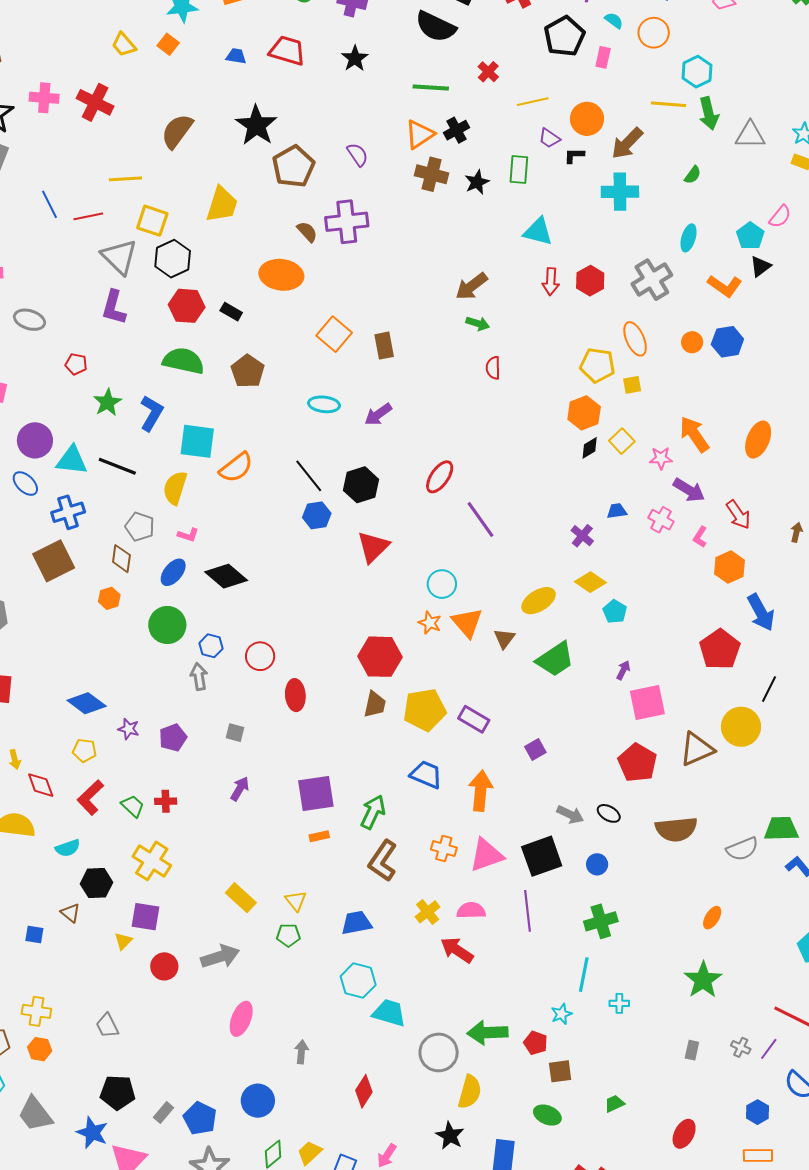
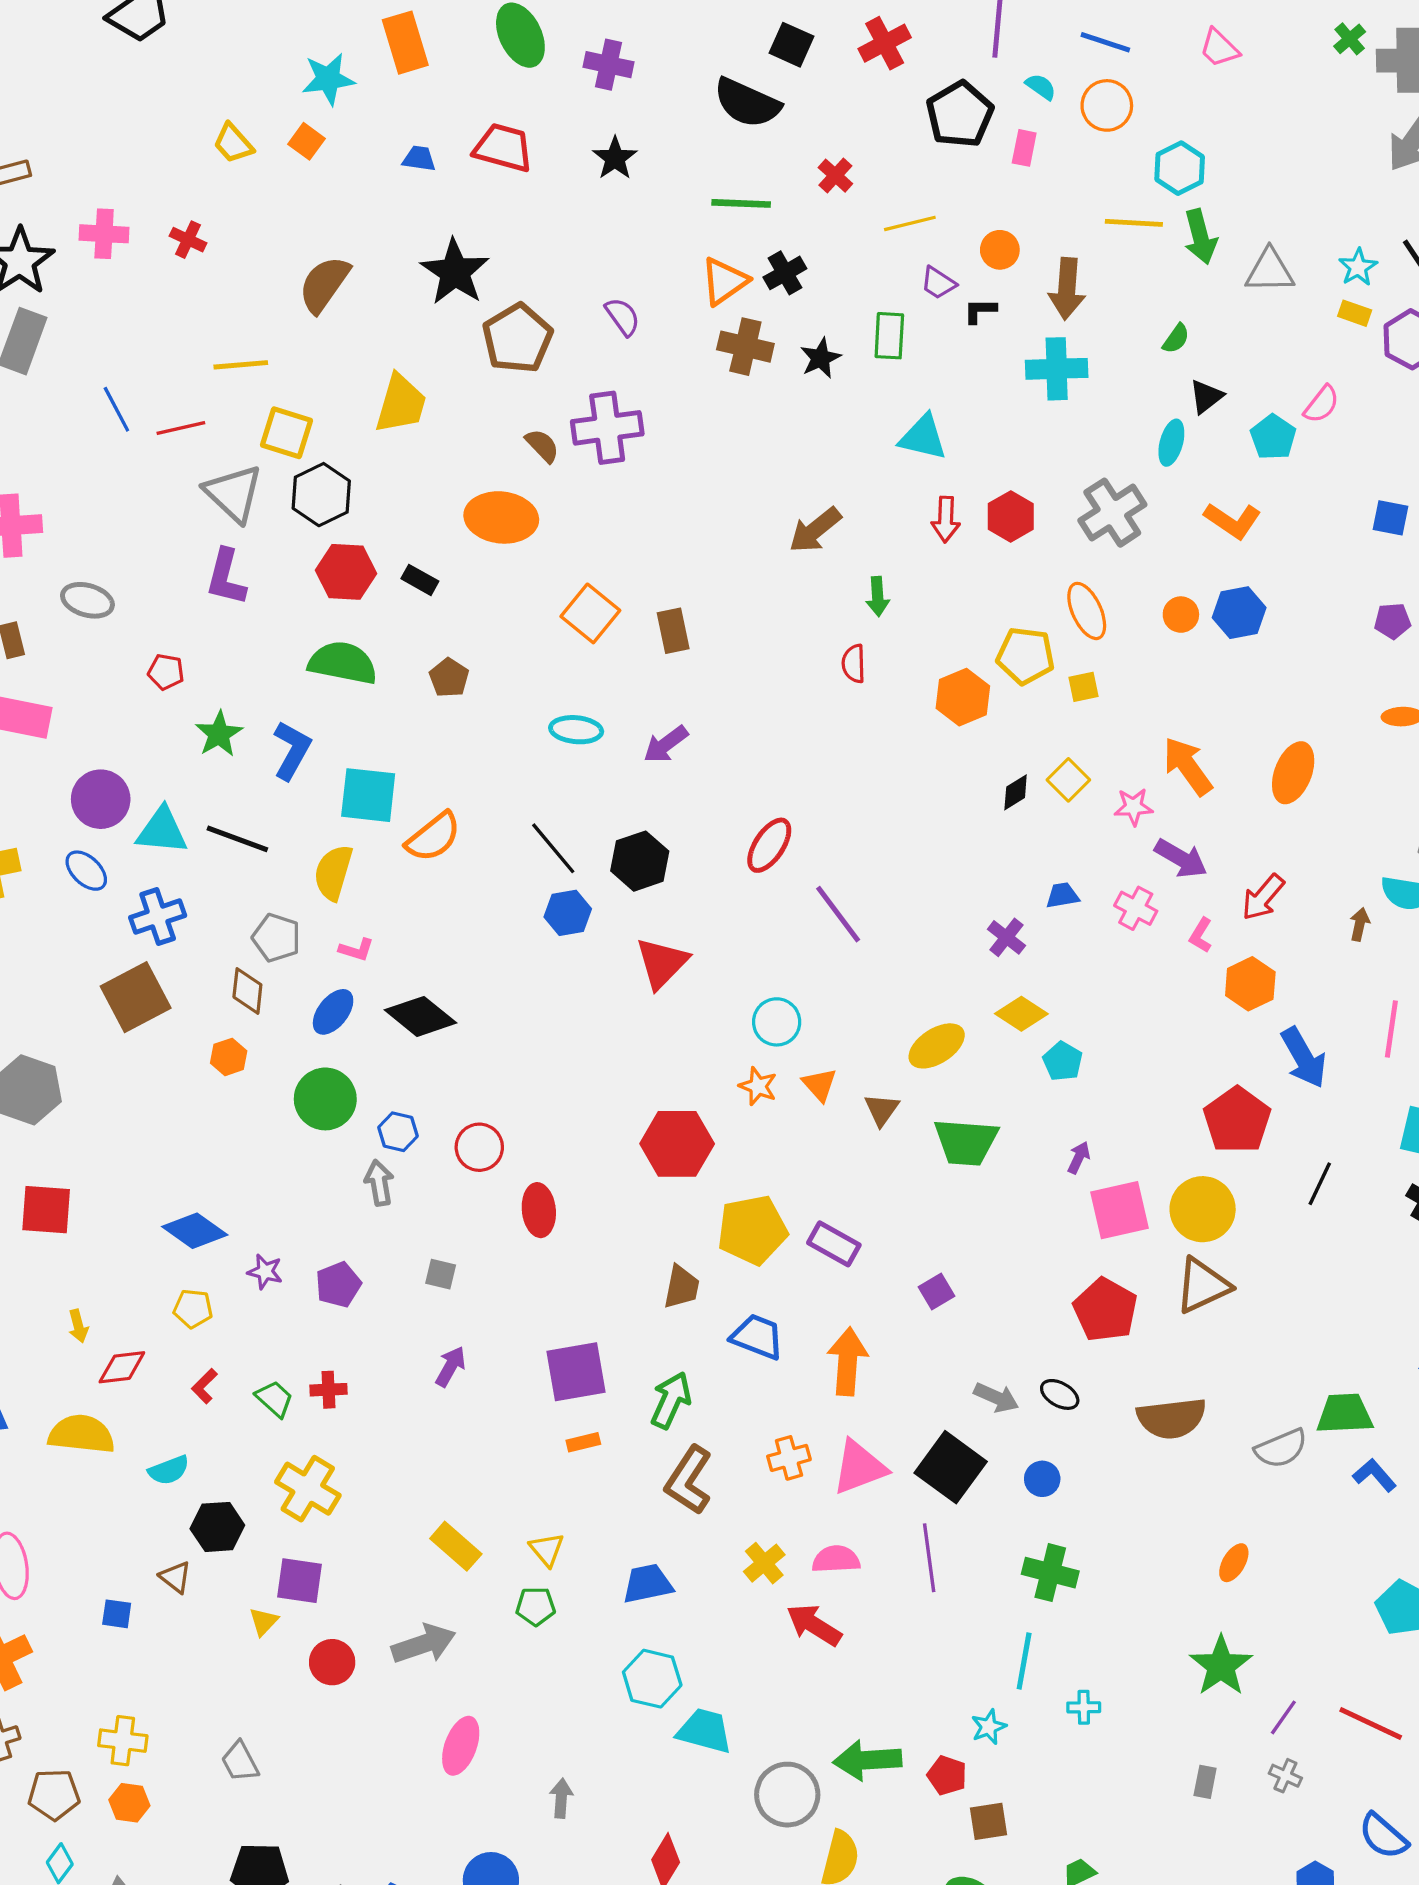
red cross: (95, 102) -> (188, 240), size x0.6
orange circle: (587, 119) -> (1000, 250), size x0.7
brown arrow: (627, 143) -> (1067, 289), turned -39
black triangle: (760, 266) -> (1206, 397), moved
green arrow: (478, 323) -> (878, 597), moved, turned 70
brown pentagon: (248, 371) -> (449, 678), size x0.7
orange hexagon: (584, 413) -> (963, 697), moved
red arrow: (738, 515) -> (1263, 897), turned 76
orange triangle: (467, 623) -> (820, 1085), size x0.7
green trapezoid: (555, 659) -> (966, 1142), turned 39
brown trapezoid: (375, 704) -> (681, 1287), moved
yellow circle: (741, 727) -> (1203, 1209), moved
red diamond: (41, 785) -> (122, 1367), turned -76
red L-shape: (90, 798) -> (204, 1386), size x0.6
orange cross: (444, 848) -> (789, 1458), turned -30
black square: (542, 856) -> (951, 1467), turned -33
green cross: (601, 921) -> (1050, 1573), turned 32
purple line: (769, 1049) -> (1283, 1717), moved

